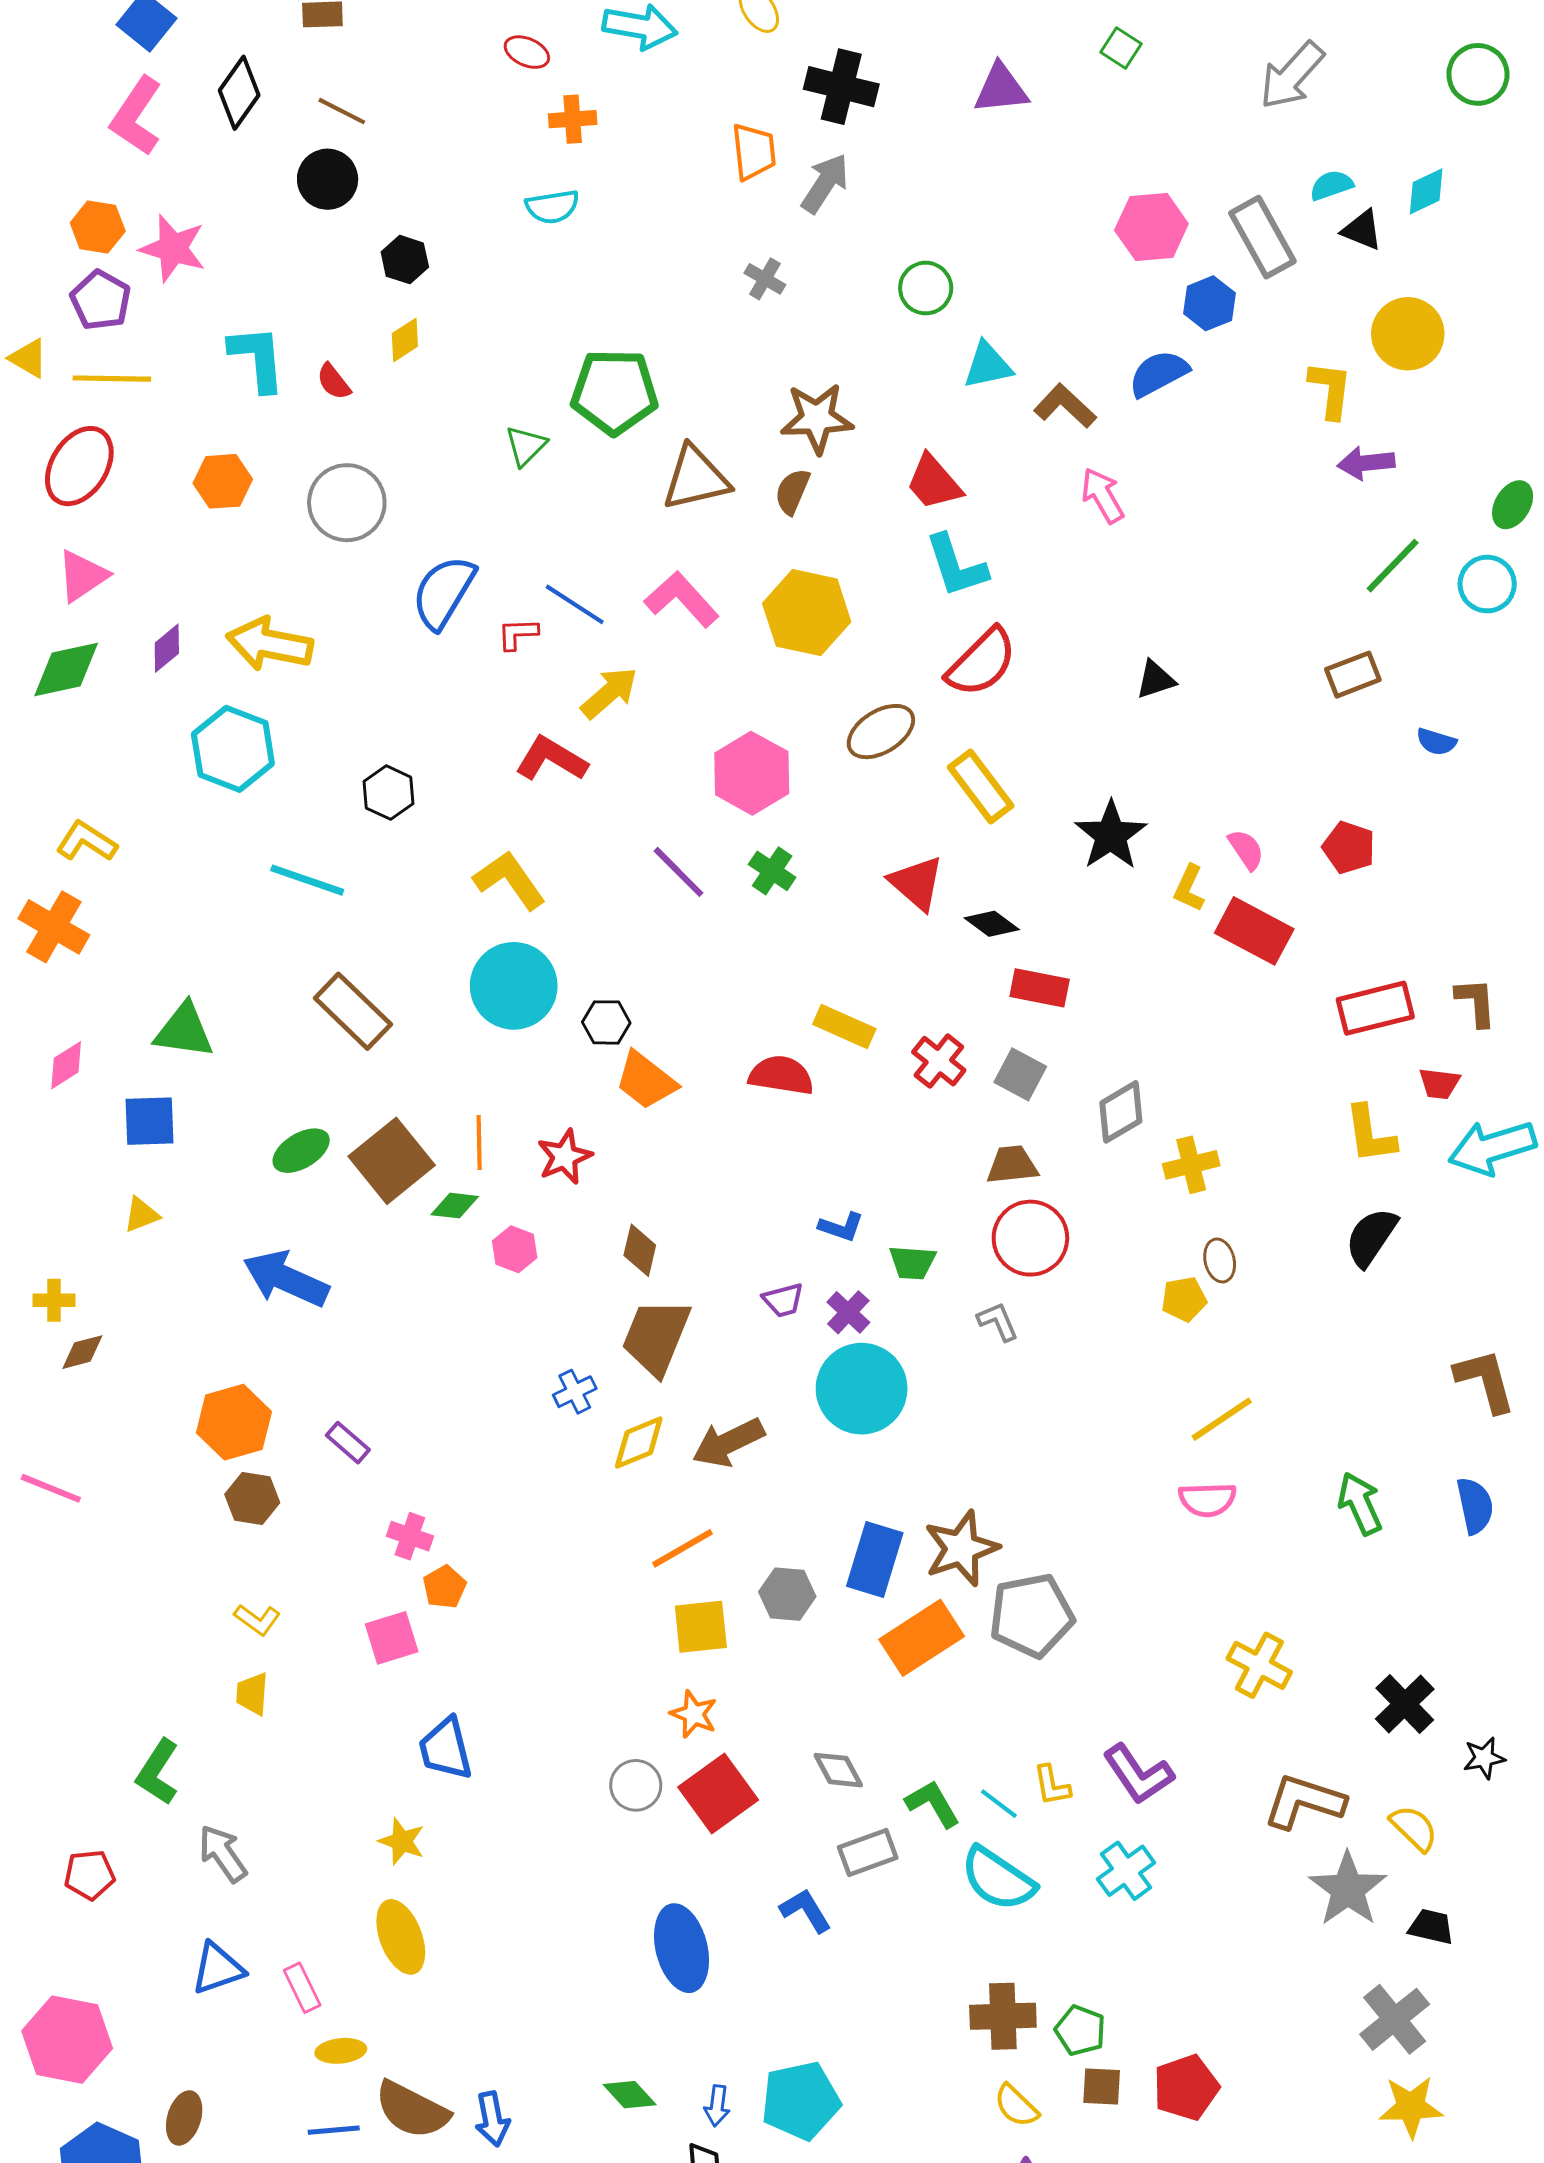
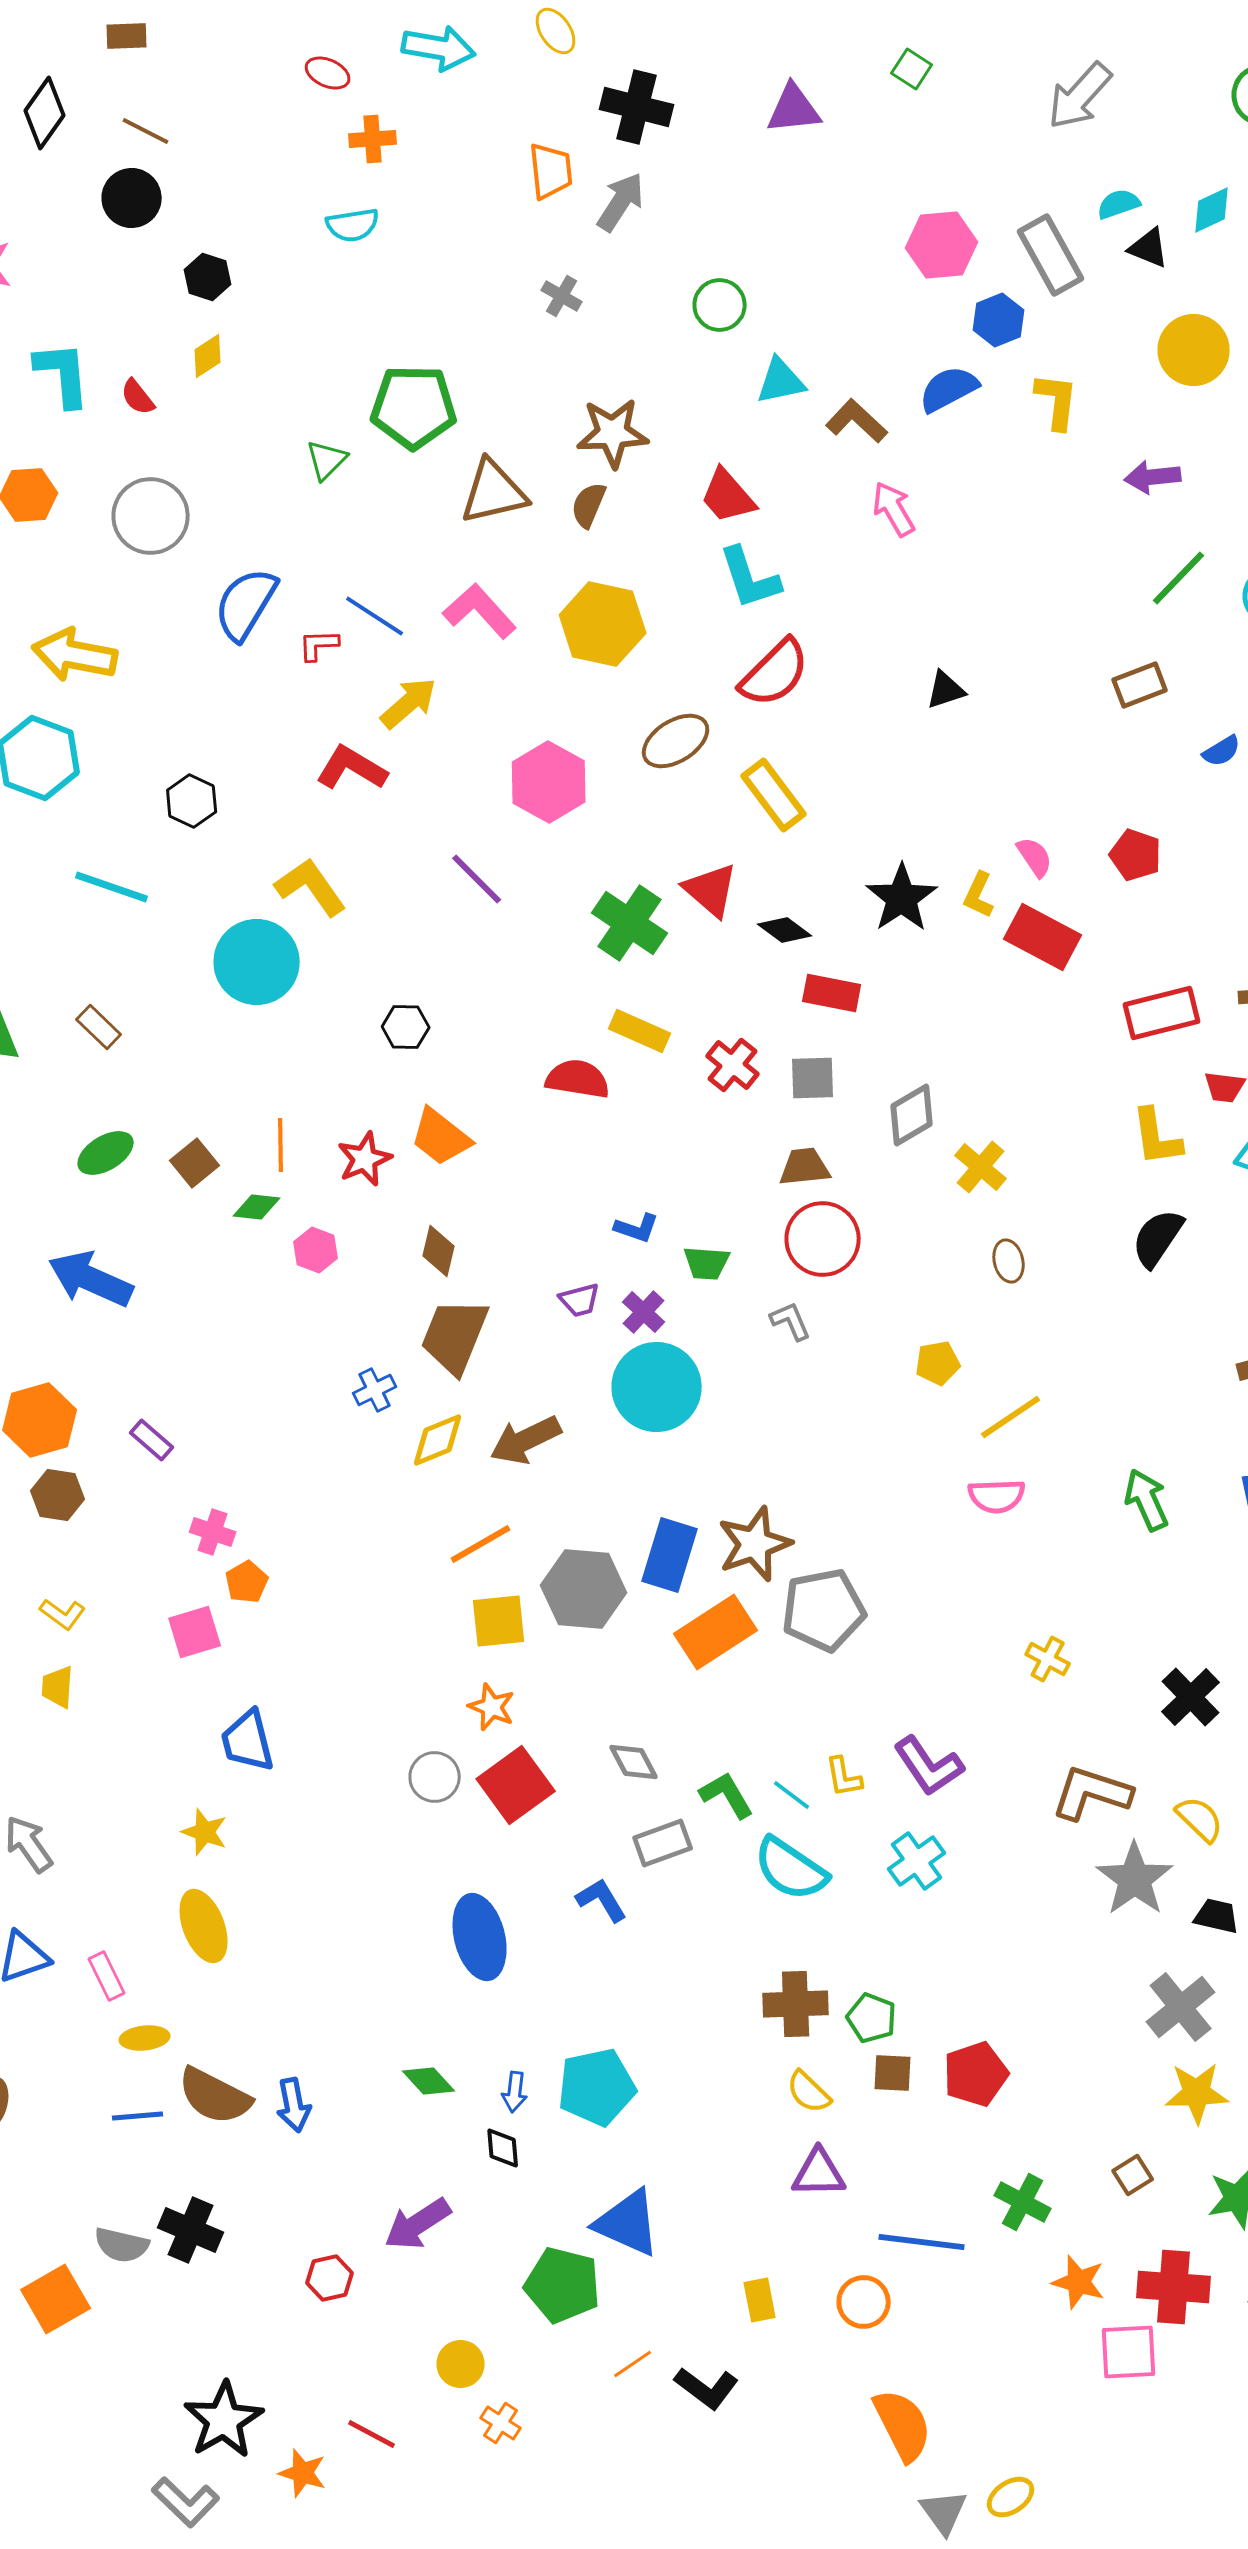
yellow L-shape: (1330, 390) -> (1057, 401), moved
blue semicircle: (1436, 742) -> (1222, 751), turned -48
black star: (1111, 835) -> (902, 898), moved
green cross: (772, 871) -> (630, 923), moved, size x1.6
cyan circle: (514, 986) -> (257, 962), moved
brown rectangle: (353, 1011) -> (99, 1027), moved, size x0.6
gray square: (1020, 1074) -> (813, 1078), turned -30
orange trapezoid: (646, 1080) -> (441, 1137), moved
brown square: (392, 1161) -> (195, 1163), size x0.6
yellow cross: (1191, 1165) -> (981, 1167), turned -36
yellow pentagon: (1184, 1299) -> (938, 1363), moved
gray hexagon: (787, 1594) -> (584, 1589), size x1.5
yellow cross: (1259, 1665) -> (1048, 1659), size x0.7

